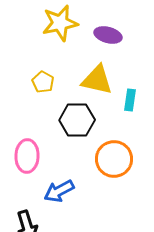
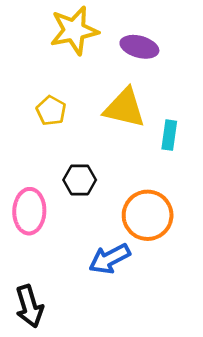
black hexagon: (77, 120) -> (80, 180), moved, size x0.7
blue arrow: (59, 191) -> (110, 259), moved

